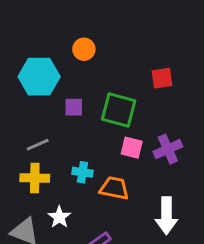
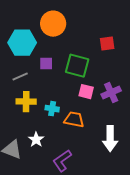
orange circle: (84, 49) -> (53, 24), size x1.6
gray line: (38, 145) -> (20, 77), moved
yellow cross: (35, 178) -> (26, 102), moved

